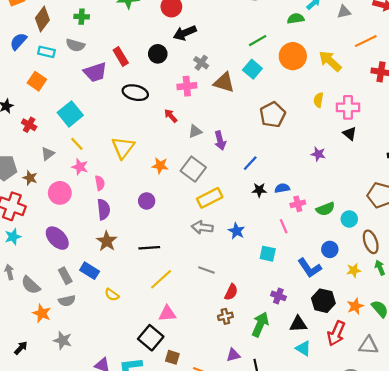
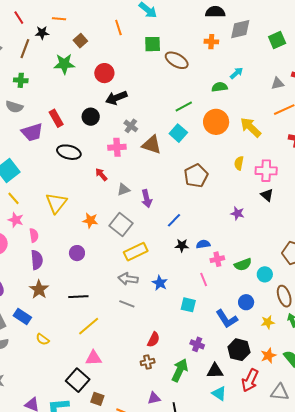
gray triangle: (344, 12) -> (277, 83), moved
gray line: (206, 270) -> (127, 304), moved

